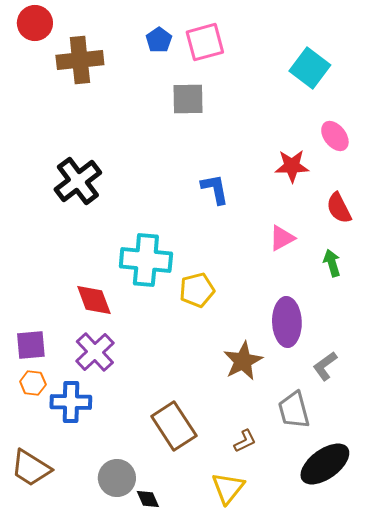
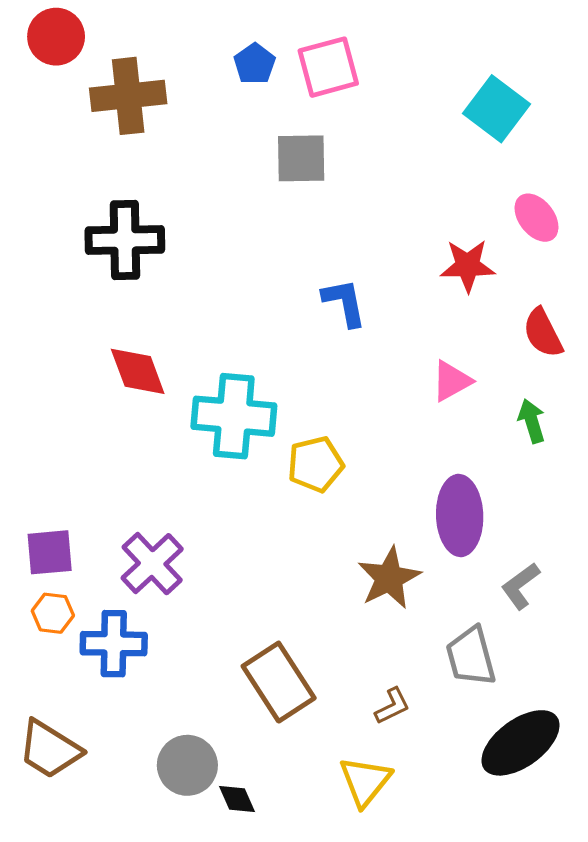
black cross: (78, 181) -> (125, 240), moved, turned 36
red diamond: (94, 300) -> (138, 371), moved

